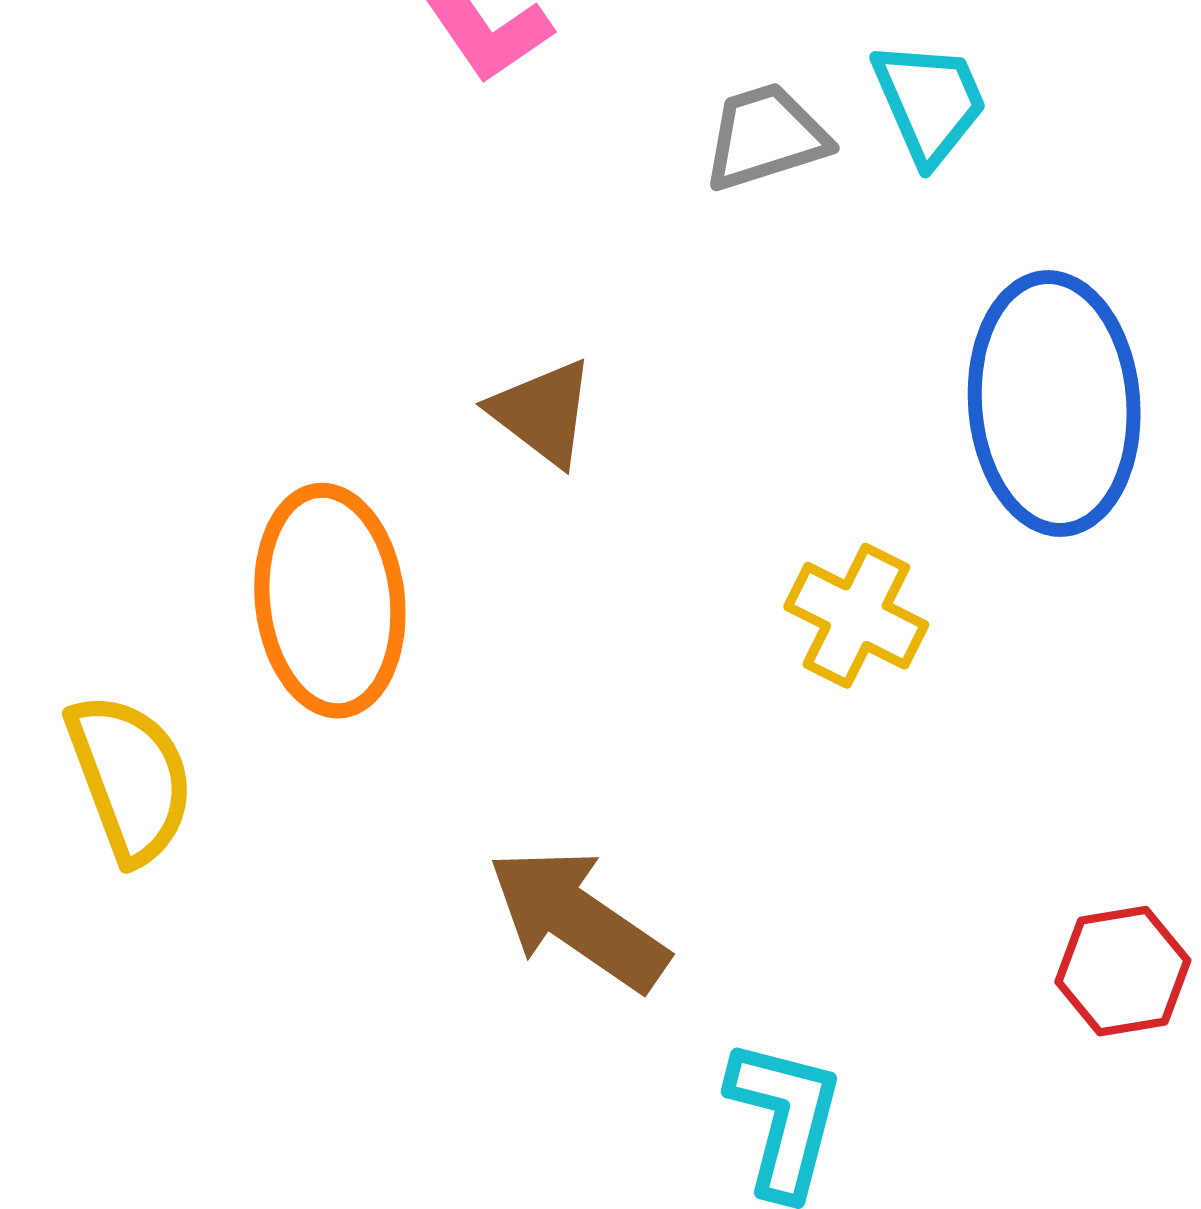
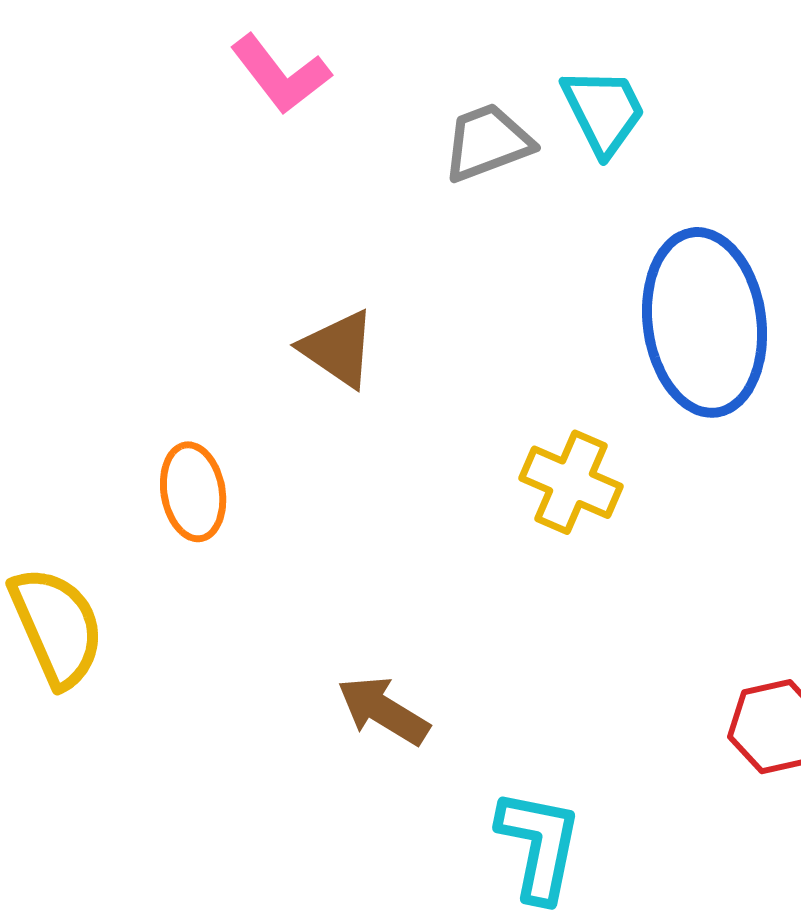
orange ellipse: (330, 601) -> (193, 492), size x0.6
brown arrow: (578, 919) -> (383, 711), size x0.7

